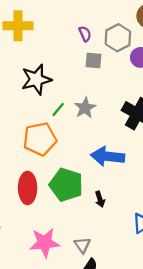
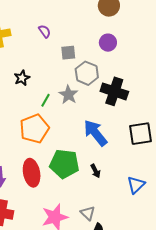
purple semicircle: (85, 34) -> (45, 31), moved
gray hexagon: (118, 38) -> (87, 73), moved
black star: (36, 79) -> (22, 78), size x0.6
blue arrow: (108, 156) -> (95, 133), turned 56

